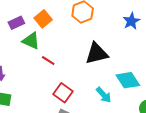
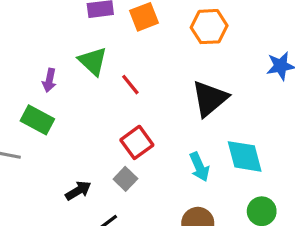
green triangle: (31, 41) -> (93, 61), moved
black triangle: (97, 53) -> (210, 99), turned -45

